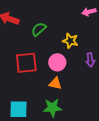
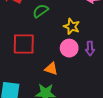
pink circle: (57, 62) -> (69, 48), moved

